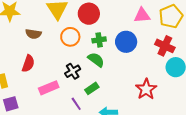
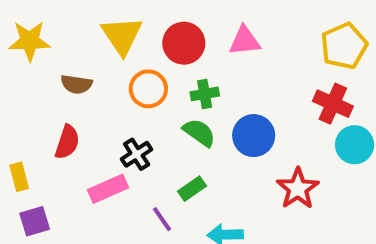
pink triangle: (142, 15) -> (245, 41), moved
blue circle: (126, 42) -> (254, 136), moved
black cross: (73, 71) -> (137, 154), moved

